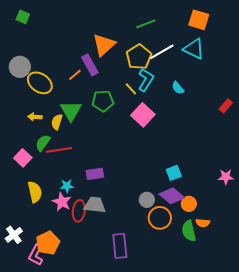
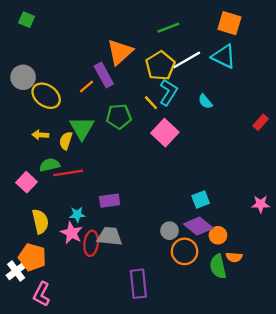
green semicircle: (43, 143) -> (50, 165), turned 42
orange pentagon: (48, 243) -> (32, 257), moved, turned -30

